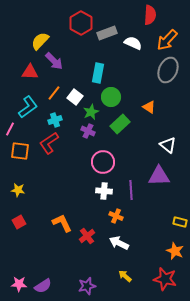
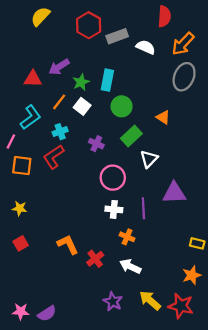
yellow semicircle: (40, 41) -> (40, 16), moved
purple arrow: (54, 61) -> (59, 67), turned 102
green star: (91, 112) -> (81, 82), moved
white triangle: (168, 145) -> (149, 159), moved, turned 36
orange star: (175, 251) -> (192, 275), turned 30
yellow arrow: (125, 276) -> (150, 300), moved, size x1.5
purple star: (87, 286) -> (113, 302), moved, turned -30

